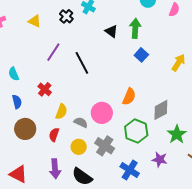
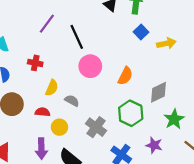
yellow arrow: (178, 63) -> (166, 43), moved, turned 42
red cross: (45, 89) -> (35, 63), turned -32
pink circle: (102, 113) -> (90, 66), moved
red semicircle: (54, 135) -> (42, 112), turned 72
yellow circle: (79, 147) -> (59, 127), moved

